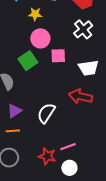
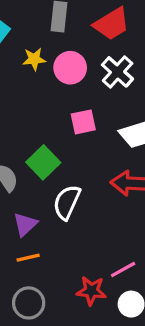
pink circle: (40, 38) -> (70, 68), moved
green square: (28, 61) -> (43, 162), moved
white semicircle: (46, 113) -> (67, 202), moved

